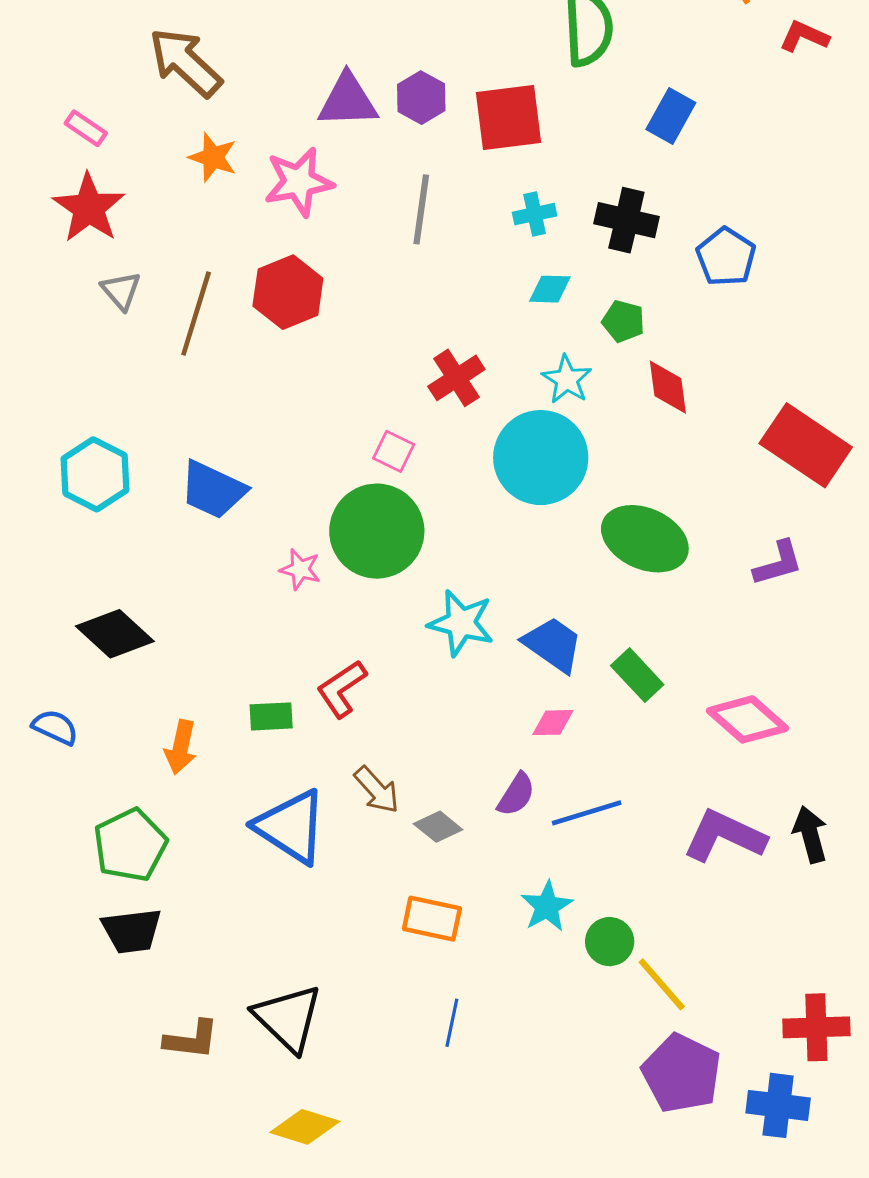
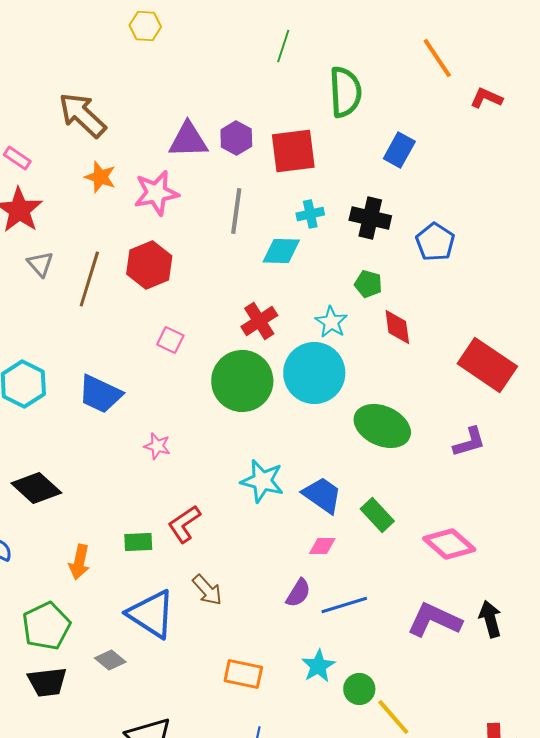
cyan diamond: (550, 289) -> (281, 251), moved, size x1.4
pink square: (394, 451) -> (170, 340), moved
green circle: (377, 531) -> (242, 381), moved
gray diamond: (438, 827) -> (110, 660), moved

